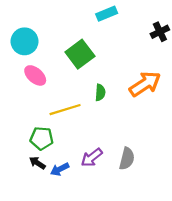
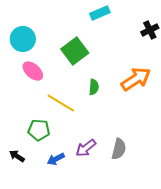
yellow line: (65, 110) -> (61, 103), turned 48
black arrow: (37, 163) -> (17, 156), moved

